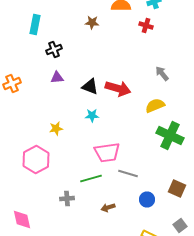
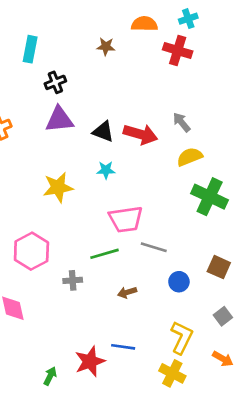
red cross: (146, 26) -> (178, 50), size x1.5
gray arrow: (162, 74) -> (182, 122), moved
purple triangle: (57, 78) -> (59, 120), size x1.6
yellow star: (56, 128) -> (58, 187), size x1.6
pink hexagon: (36, 160) -> (31, 251), moved

